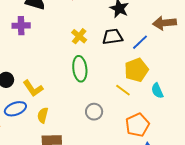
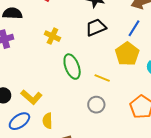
yellow cross: (79, 36) -> (52, 36), moved
blue line: (140, 42) -> (134, 28), moved
yellow line: (123, 90) -> (102, 78), moved

